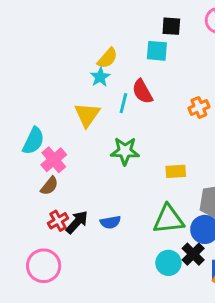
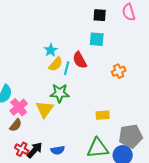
cyan square: (157, 51) -> (97, 39), moved
yellow semicircle: (107, 58) -> (56, 64), moved
yellow triangle: (87, 115) -> (45, 109), moved
green star: (125, 151) -> (60, 93), moved
red cross: (58, 221) -> (22, 149), turned -32

